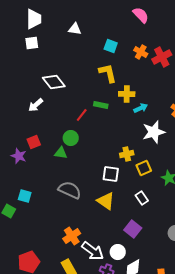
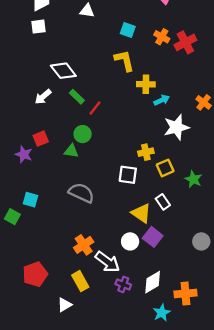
green rectangle: (101, 105) -> (77, 97), moved, turned 32
yellow triangle: (106, 201) -> (141, 213), moved
white circle: (118, 252) -> (130, 241), moved

